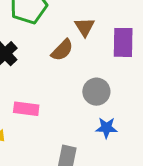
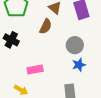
blue star: (106, 128) -> (79, 65), moved

